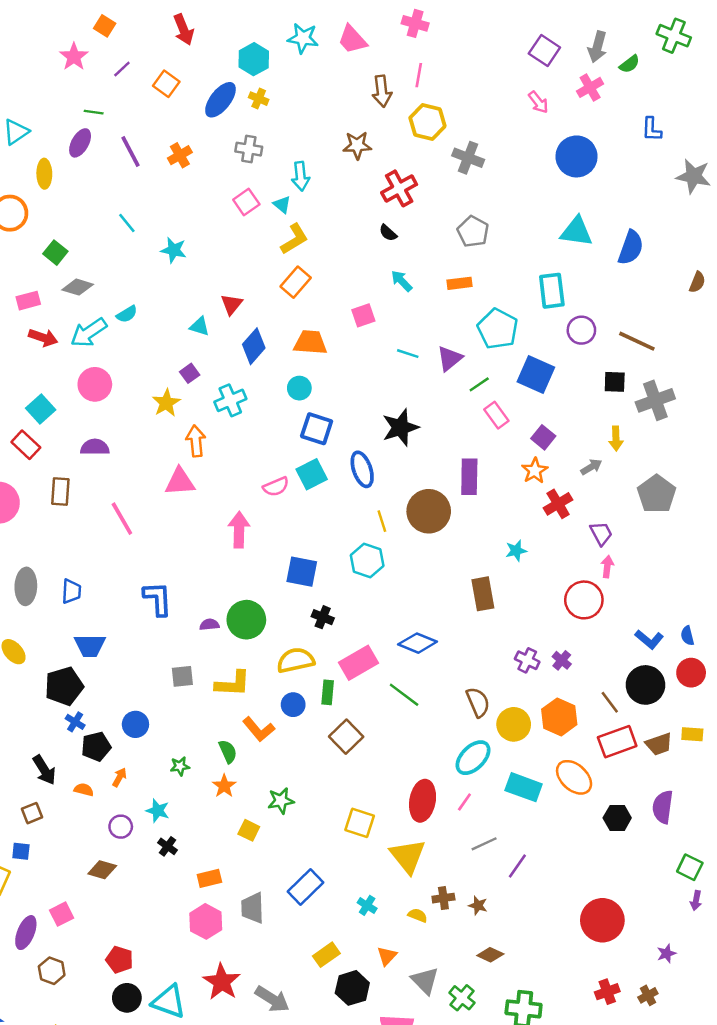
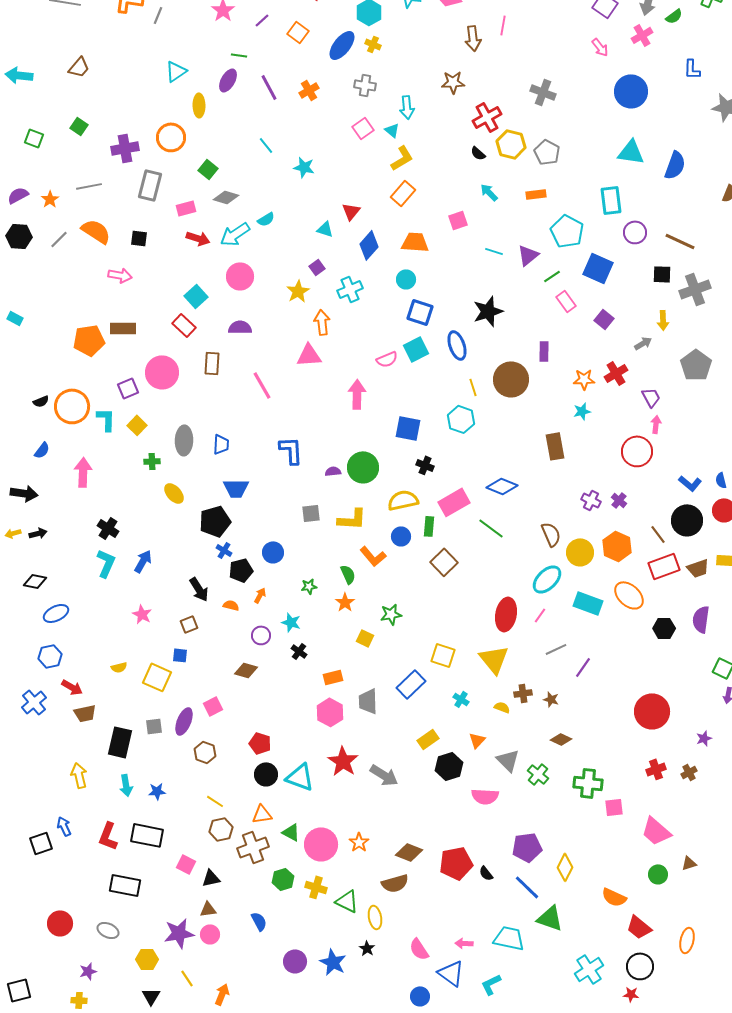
yellow hexagon: (427, 122) -> (511, 144), moved
orange star: (535, 471) -> (584, 379), moved, turned 30
purple rectangle: (469, 477) -> (544, 351), size x0.7
yellow square: (360, 823) -> (443, 655), moved

